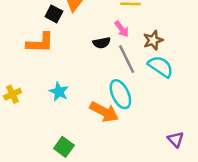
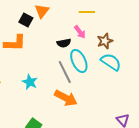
gray line: (127, 59) -> (65, 72), moved
cyan ellipse: (120, 94) -> (79, 61), moved

